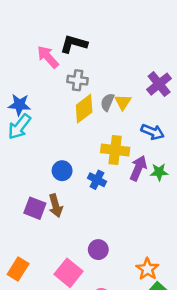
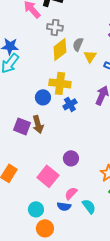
yellow triangle: (123, 102) -> (90, 56), moved
yellow cross: (115, 150) -> (60, 83), moved
blue cross: (97, 180) -> (70, 104), turned 32

